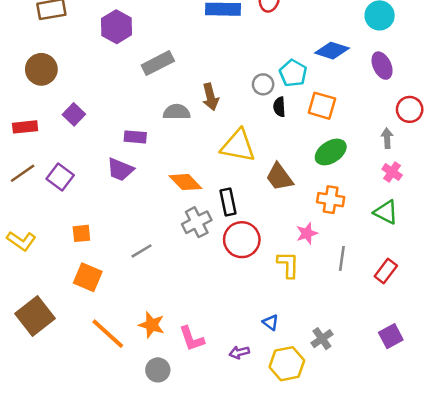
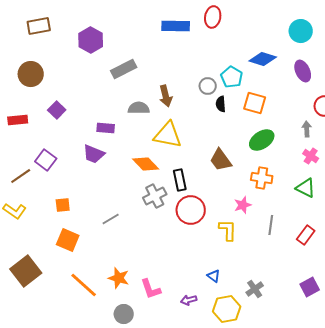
yellow triangle: (238, 146) -> (168, 135), moved
brown line: (23, 173) -> (21, 176), moved

